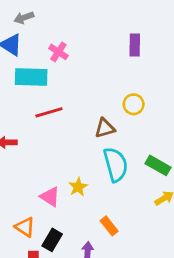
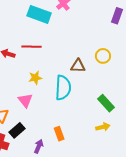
red line: (49, 112) -> (32, 47), moved
cyan semicircle: (116, 165) -> (63, 88), moved
yellow star: (78, 187) -> (35, 78), moved

